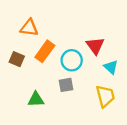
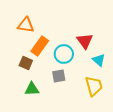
brown square: (17, 59) -> (26, 63), moved

